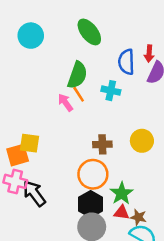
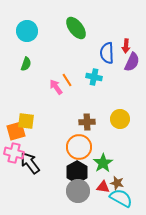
green semicircle: (77, 75) -> (26, 64), moved, size x0.6
red triangle: (122, 212) -> (103, 187), moved

